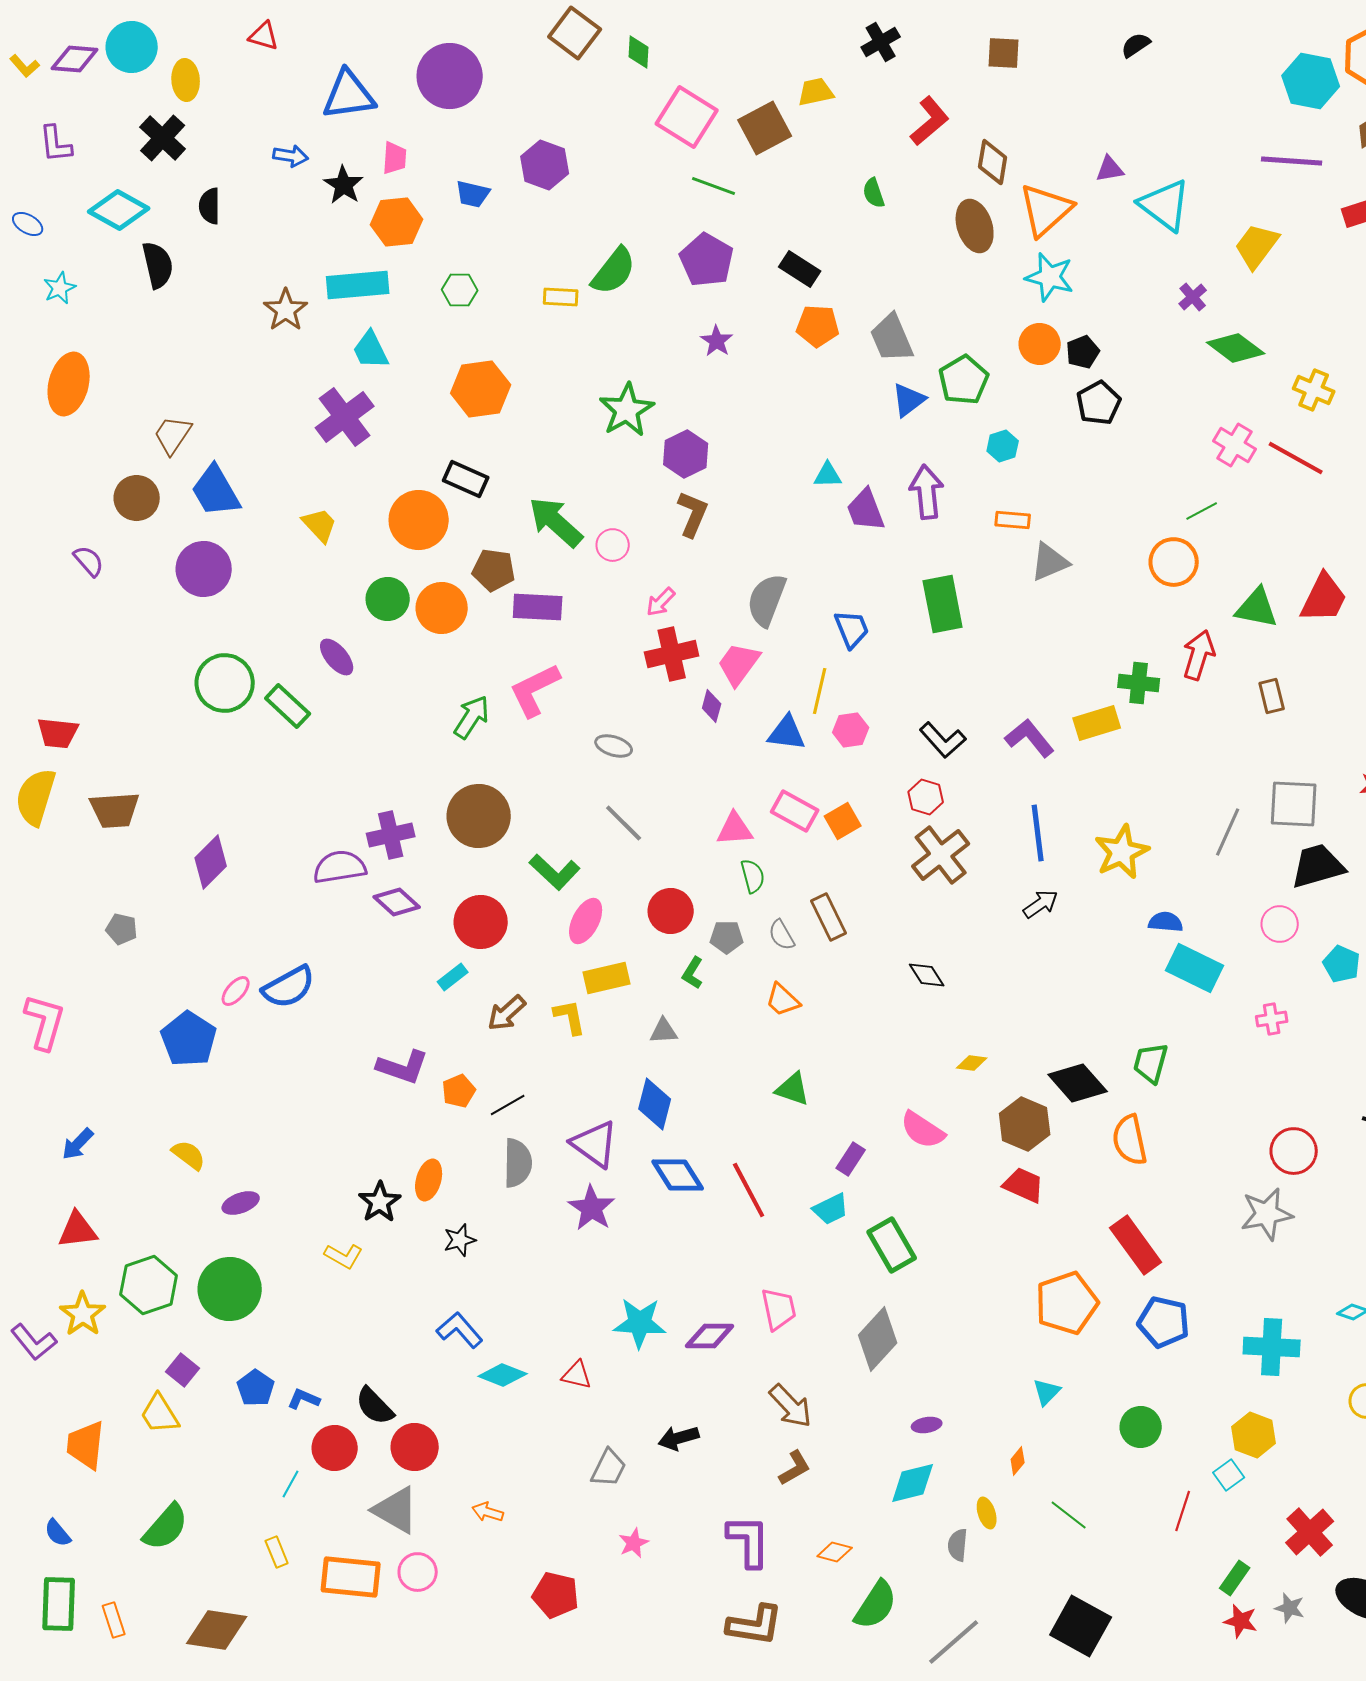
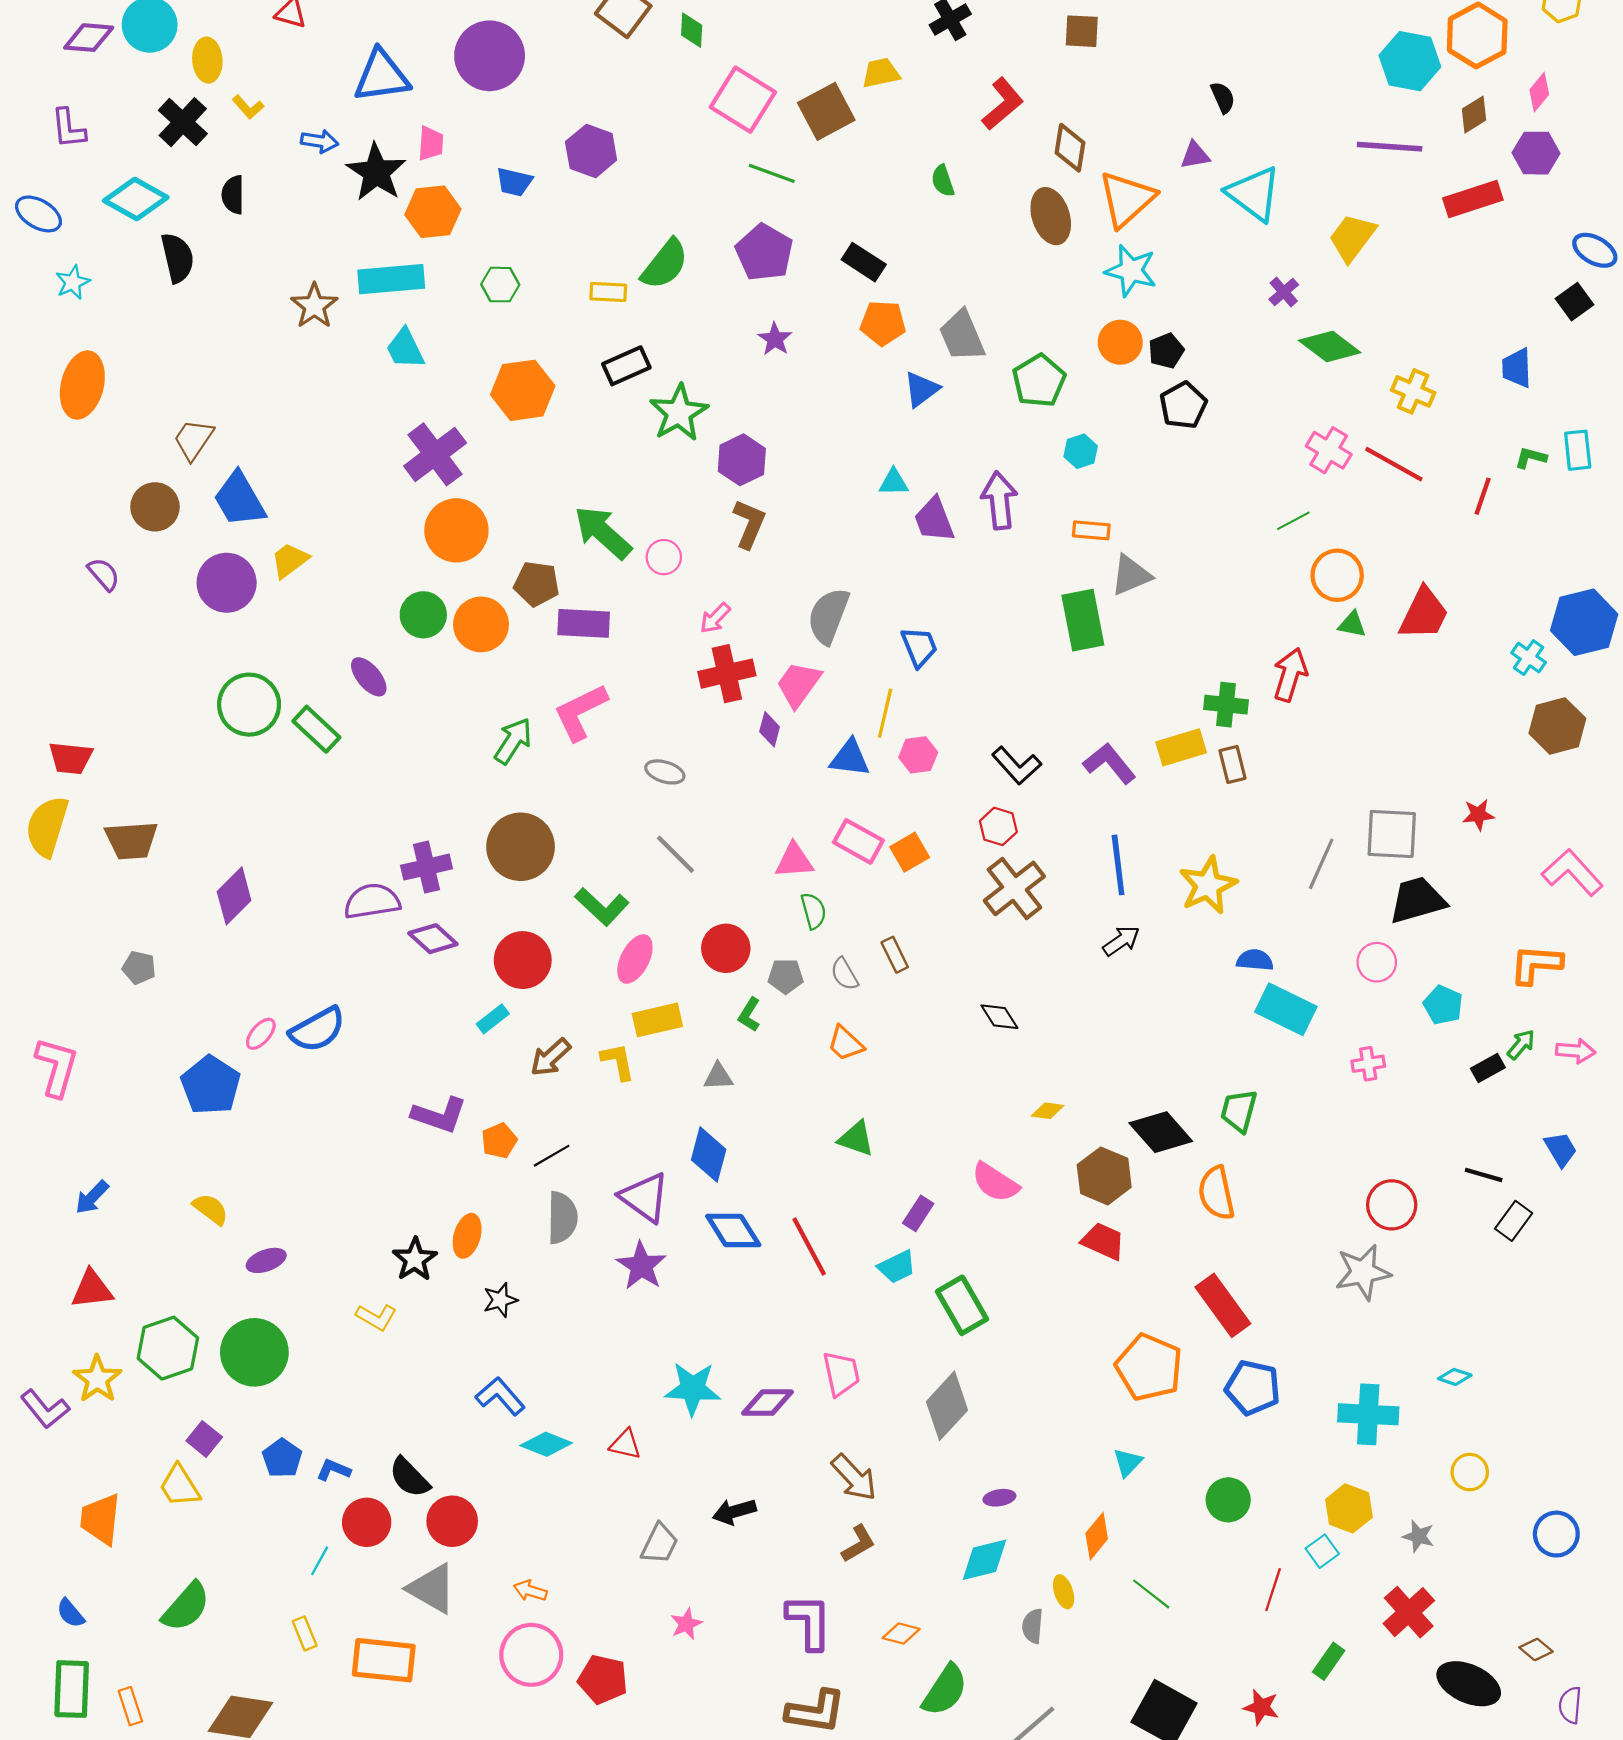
black semicircle: (1136, 45) -> (1223, 97), moved, turned 100
yellow L-shape: (25, 66) -> (248, 107), moved
black star: (344, 185) -> (376, 172), size x1.4
blue ellipse: (28, 224) -> (38, 214), size x1.4
blue triangle: (909, 400) -> (921, 389), moved
purple cross: (345, 417) -> (435, 454), moved
black rectangle: (466, 479) -> (626, 366), moved, turned -48
yellow trapezoid: (320, 525) -> (290, 560), moved, turned -84
orange circle: (1174, 562) -> (1337, 575), moved
green rectangle: (943, 604) -> (1083, 620), moved
green triangle: (1257, 608) -> (1352, 624), size x0.6
brown rectangle: (1272, 696) -> (1232, 764), moved
brown rectangle: (829, 917) -> (895, 955), size x0.7
orange pentagon: (1067, 1303) -> (1149, 1367), turned -30
orange diamond: (1018, 1461) -> (1097, 1536), size x1.5
pink circle: (418, 1572) -> (531, 1655), moved, size x1.5
gray star: (1290, 1608) -> (1418, 1536), moved
red star: (1241, 1621) -> (1261, 1707), moved

